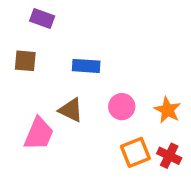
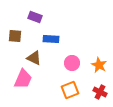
purple rectangle: (42, 19) -> (35, 17), moved
brown triangle: (71, 110) -> (34, 58), moved
orange square: (135, 152) -> (70, 90), moved

